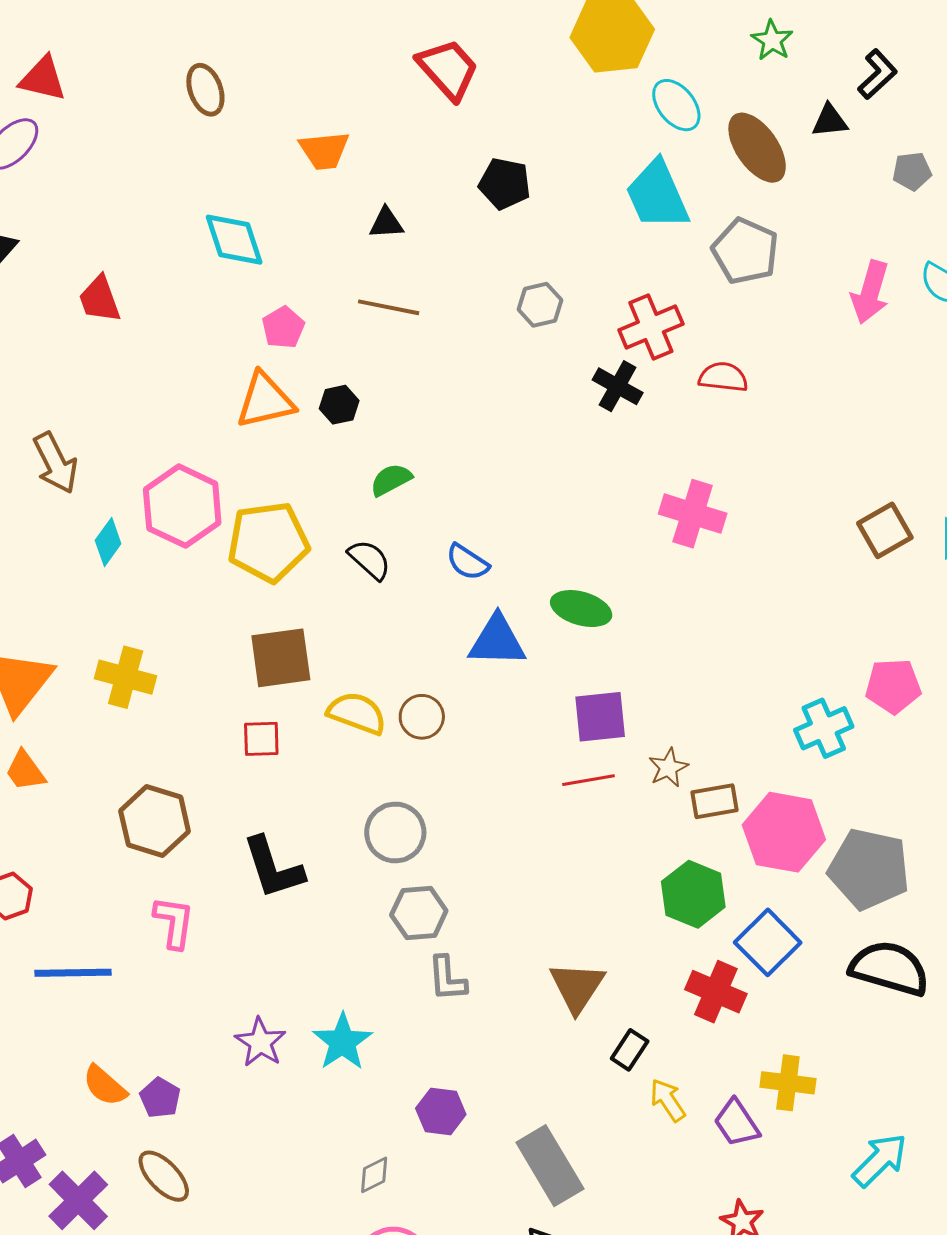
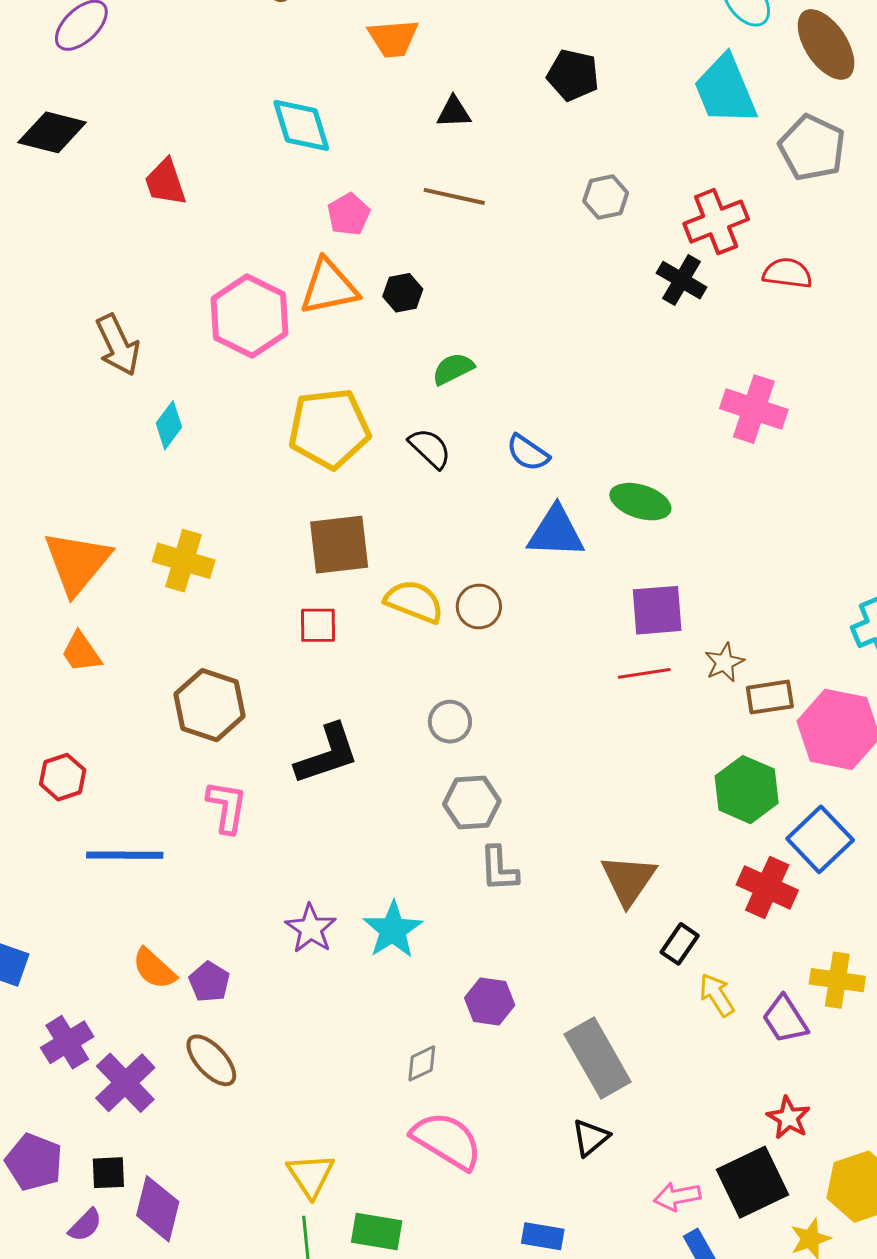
pink hexagon: (182, 506) -> (249, 316), moved
gray circle: (395, 832) -> (450, 722), size x0.7
black L-shape: (273, 868) -> (327, 754), turned -92

